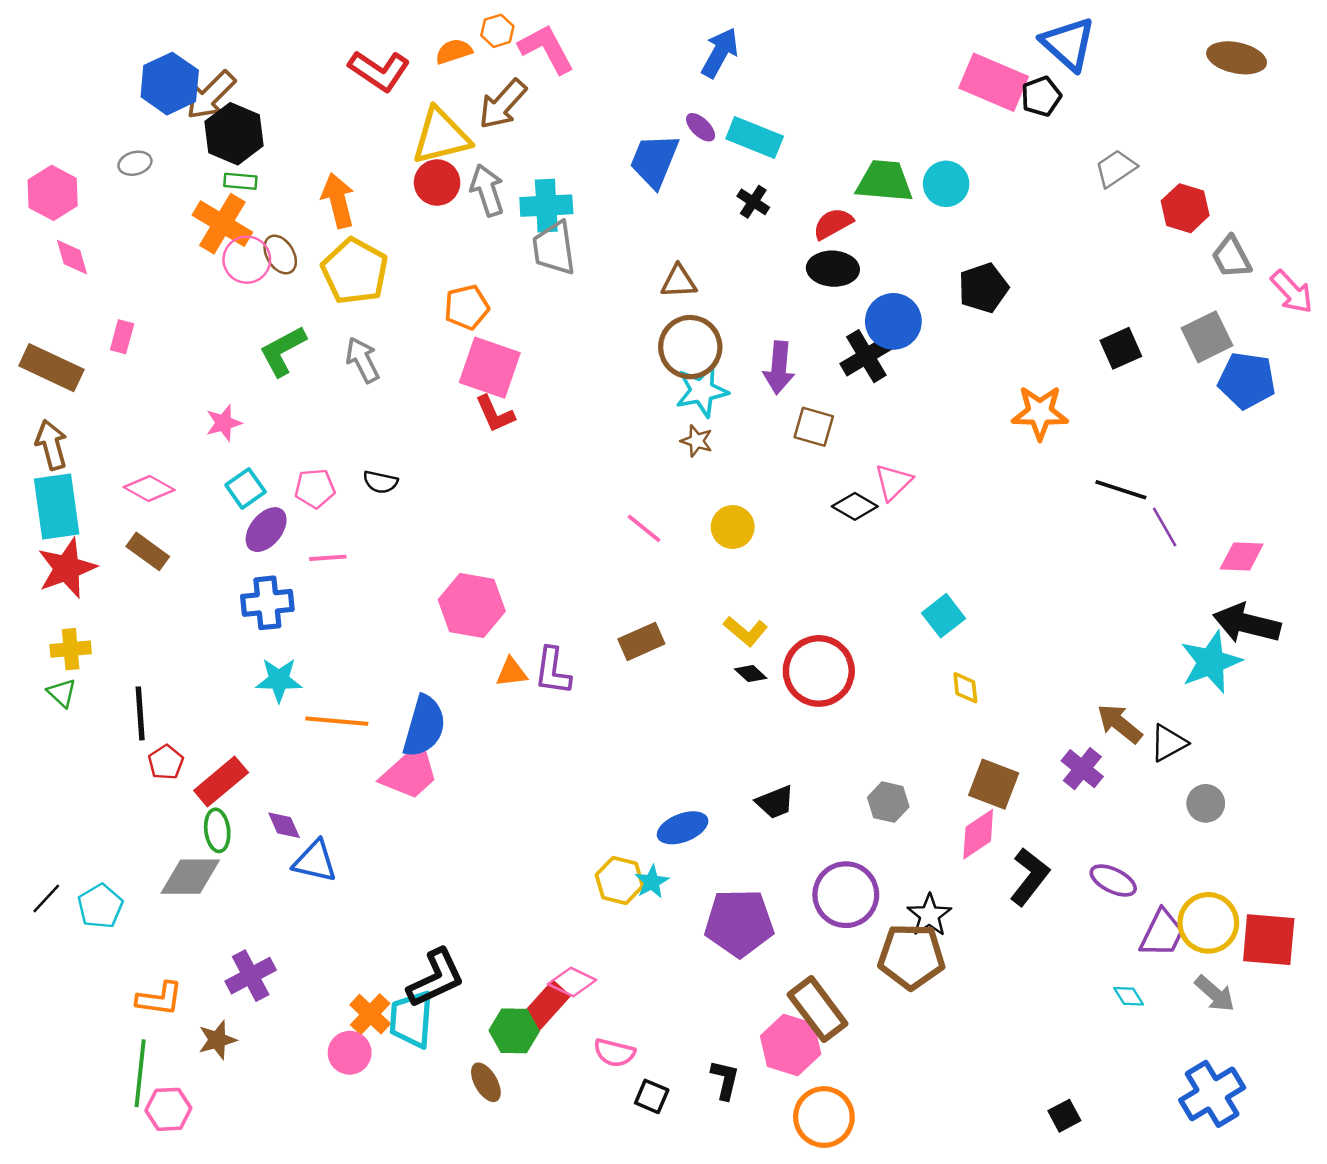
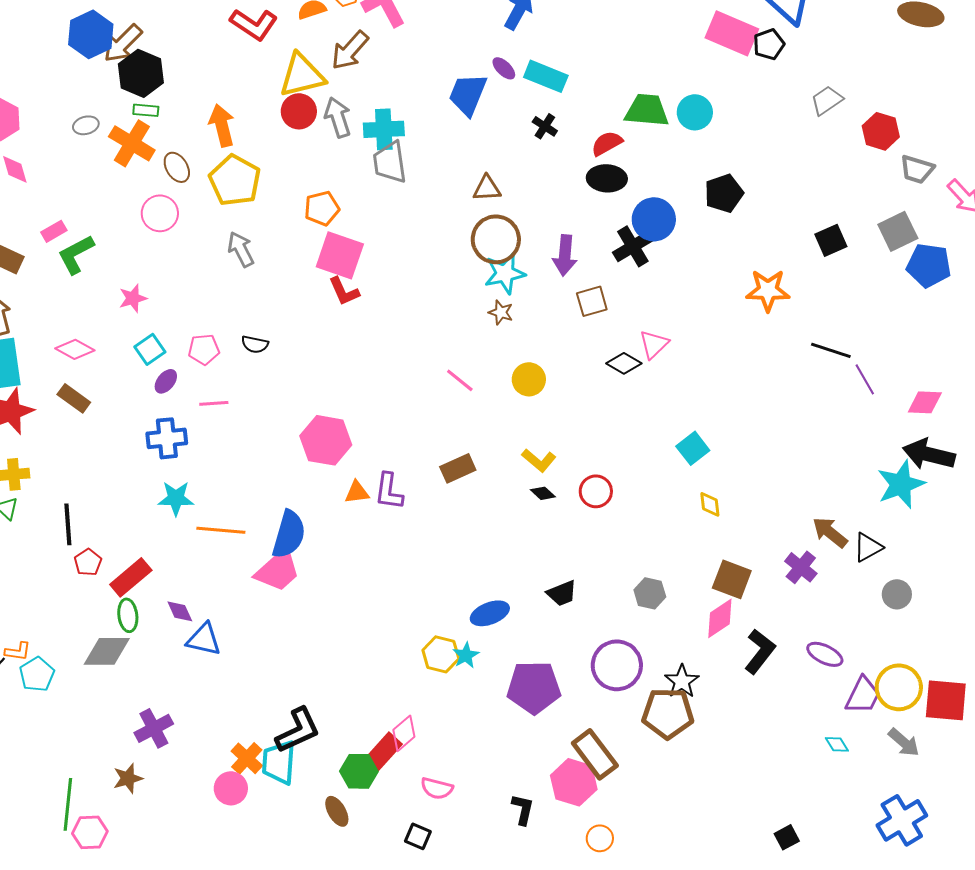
gray ellipse: (135, 163) -> (86, 125), moved
gray trapezoid: (1231, 257) -> (917, 169), turned -45
pink circle: (247, 260) -> (160, 213), moved
pink rectangle: (122, 337) -> (54, 231), turned 45
green L-shape: (283, 351) -> (76, 254), moved
brown square: (814, 427) -> (592, 301), turned -32
purple ellipse: (266, 530) -> (166, 381), size x0.7
red circle: (819, 671) -> (596, 491), size x0.6
pink diamond: (572, 982) -> (404, 733), turned -66
orange L-shape: (159, 999) -> (18, 651), moved, size x0.7
black square: (652, 1096) -> (418, 836), moved
orange circle: (824, 1117) -> (600, 838), size x0.6

